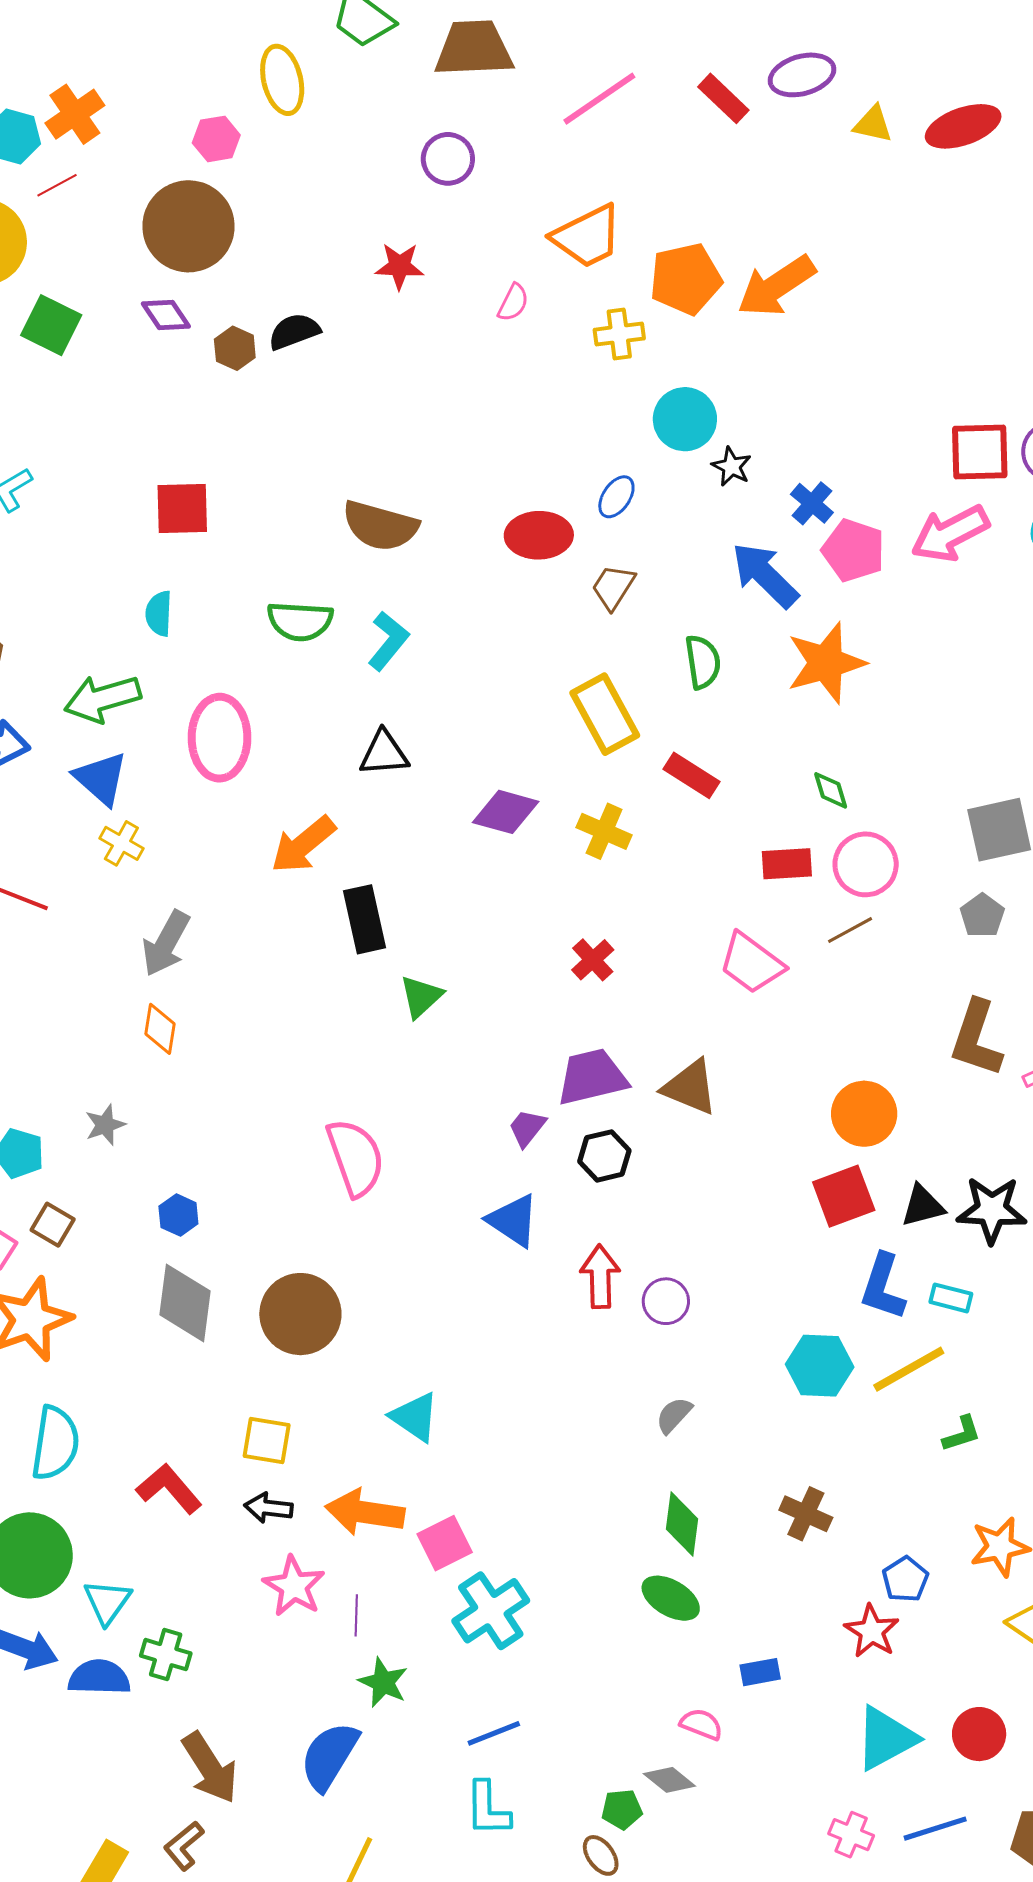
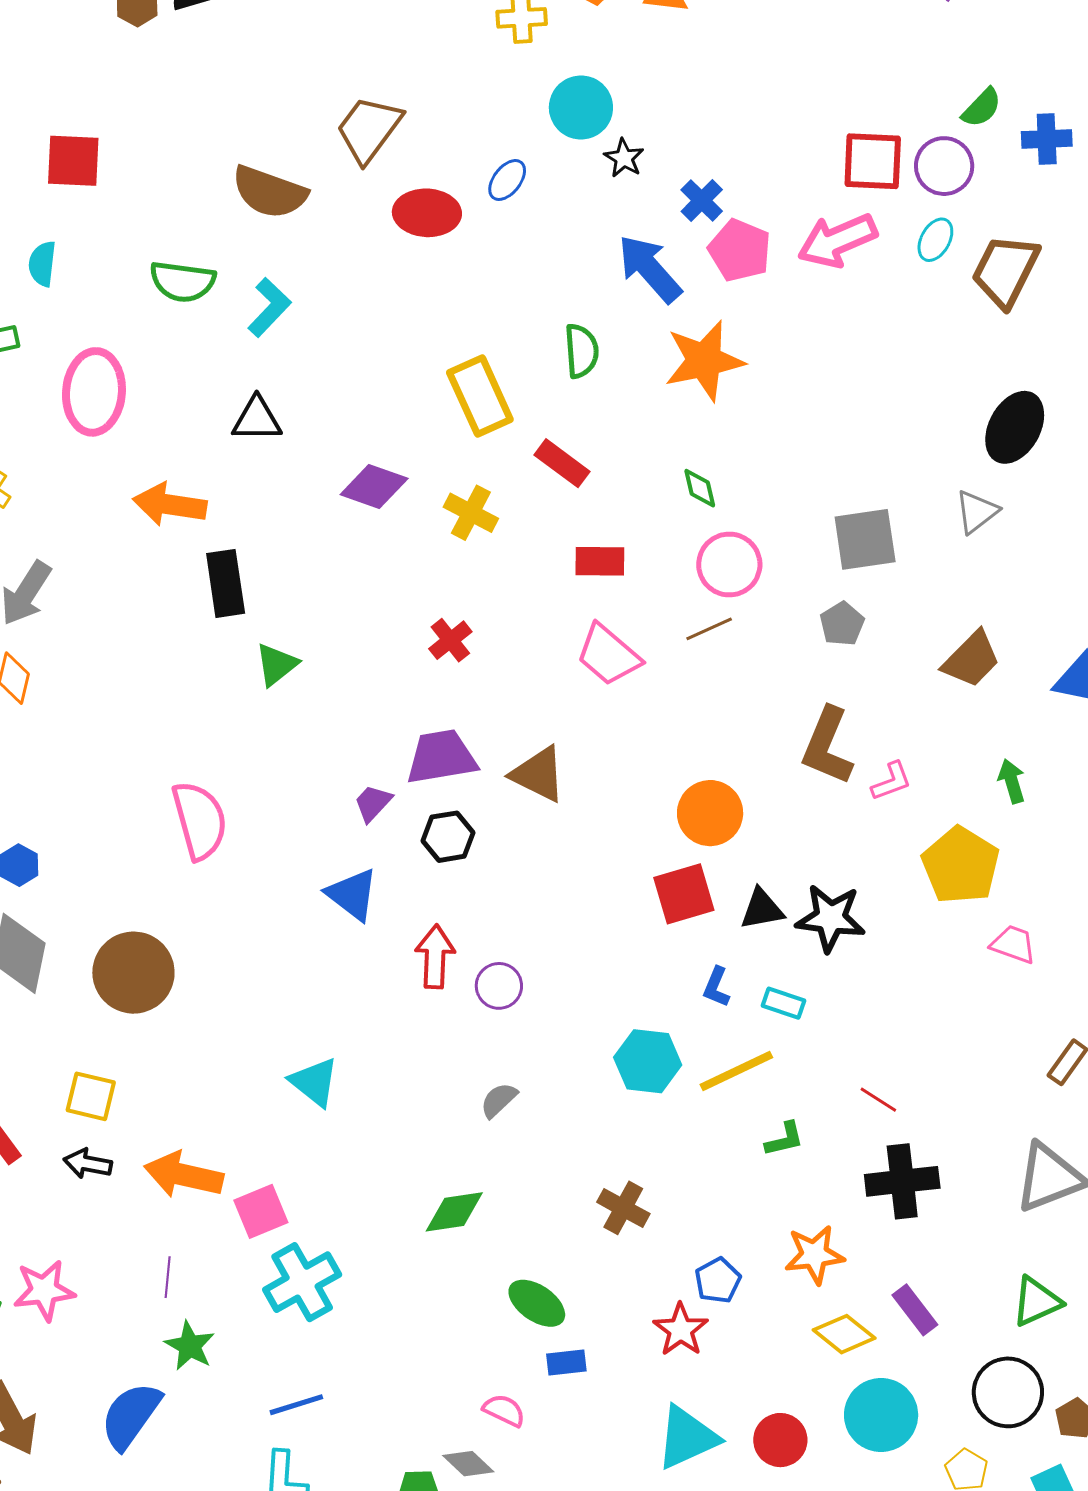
brown trapezoid: (613, 587) -> (369, 129), moved, size x1.5
orange arrow: (303, 845) -> (170, 505), turned 44
red rectangle: (787, 864) -> (600, 561), moved
blue L-shape: (883, 1287) -> (716, 987), size x0.6
cyan triangle: (415, 1417) -> (314, 1082), moved
green diamond: (682, 1524) -> (454, 1212), moved, turned 70
pink star: (294, 1586) -> (44, 1290), moved, turned 30
green ellipse: (671, 1598) -> (537, 1303), moved

